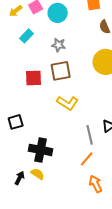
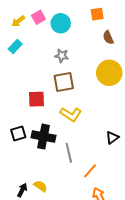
cyan rectangle: (27, 36) -> (15, 47), moved
red square: (34, 78) -> (36, 99), moved
gray line: (90, 135) -> (69, 153), moved
black cross: (41, 150) -> (43, 137), moved

